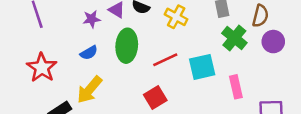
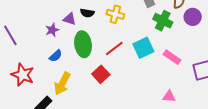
pink rectangle: (236, 87) -> (172, 57), turned -30
red square: (155, 98) -> (101, 74), moved

